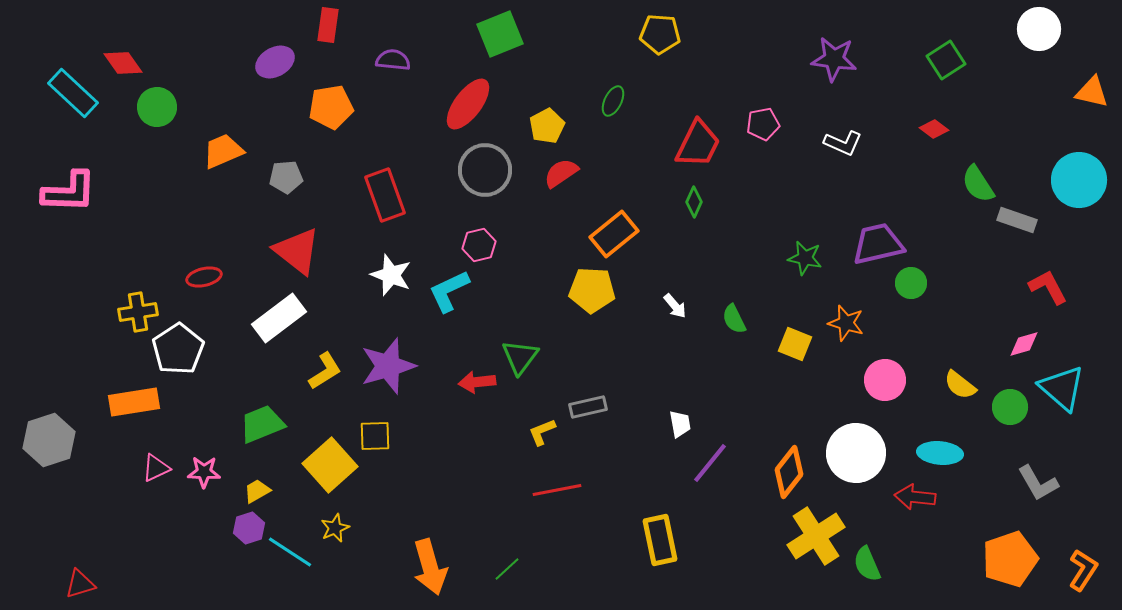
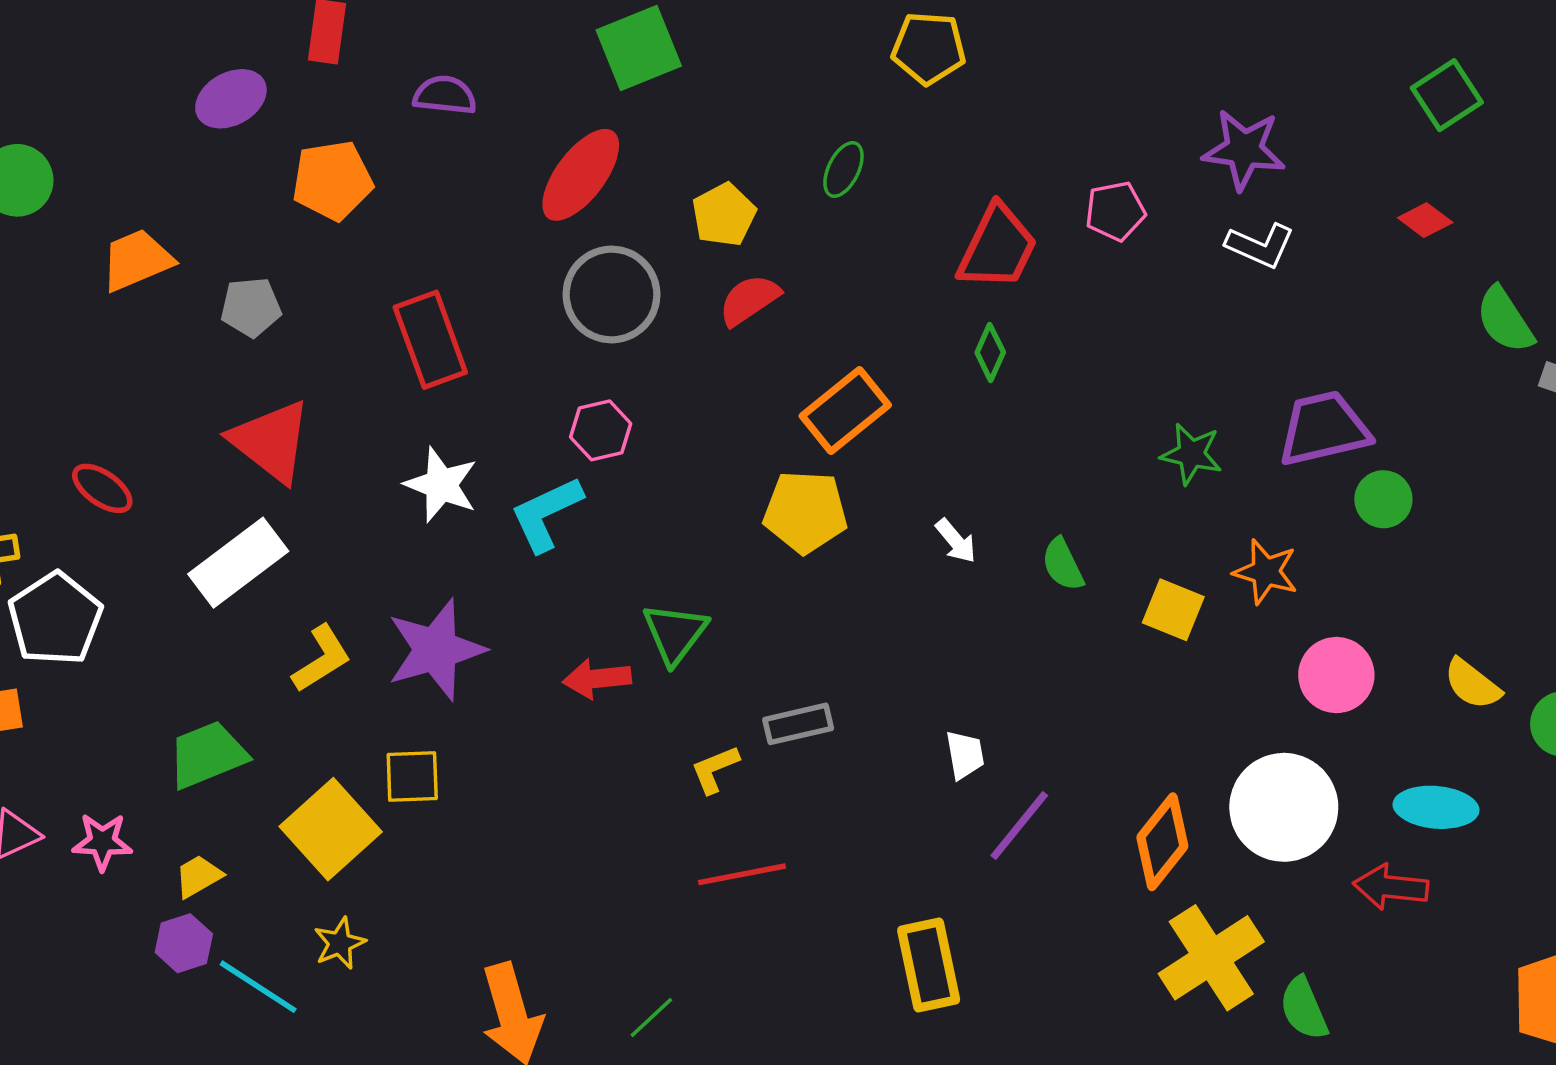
purple star: (834, 59) -> (1244, 150), moved
red ellipse: (204, 277) -> (102, 488), turned 48

